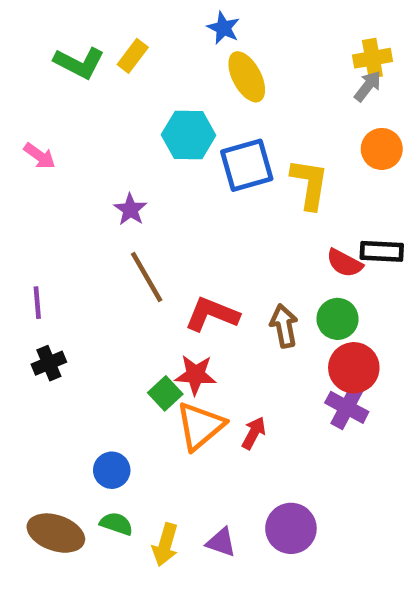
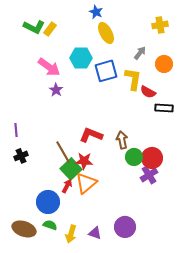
yellow rectangle: (133, 56) -> (50, 29), moved
gray arrow: (368, 86) -> (140, 53), moved
pink arrow: (40, 156) -> (49, 67), moved, size x1.6
red semicircle: (344, 263) -> (148, 92), moved
brown line: (147, 277) -> (63, 152), moved
green circle: (338, 319) -> (134, 157), moved
green square: (165, 393) -> (71, 169), size x1.5
purple cross: (347, 407) -> (149, 175), turned 30
red arrow: (254, 433) -> (67, 186), moved
blue circle: (112, 470) -> (48, 202), size x1.5

